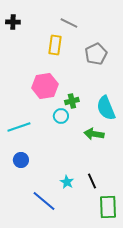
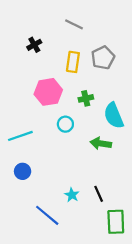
black cross: (13, 22) -> (34, 45), moved, turned -32
yellow rectangle: (55, 45) -> (73, 62), moved
green cross: (72, 101) -> (86, 98), moved

